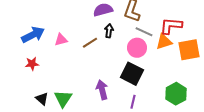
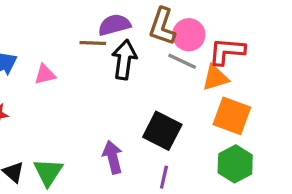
black arrow: (109, 31) -> (124, 60), size x1.6
brown line: (90, 43) -> (93, 43), moved, turned 35
pink circle: (137, 48) -> (189, 35), moved
orange square: (189, 50) -> (232, 116), moved, turned 30

